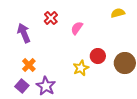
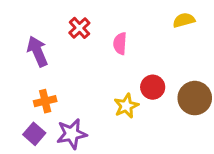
pink semicircle: (77, 28) -> (120, 44), turned -32
orange cross: (29, 65) -> (45, 101), turned 32
purple star: (46, 86) -> (72, 134), turned 30

